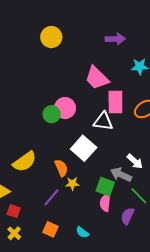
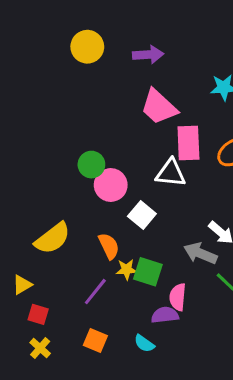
purple arrow: (115, 39) -> (148, 55), moved
pink circle: (65, 108) -> (111, 185), moved
white square: (84, 148) -> (142, 215), size x0.7
green square: (105, 187) -> (148, 272), moved
purple semicircle: (128, 216) -> (165, 315), moved, turned 60

